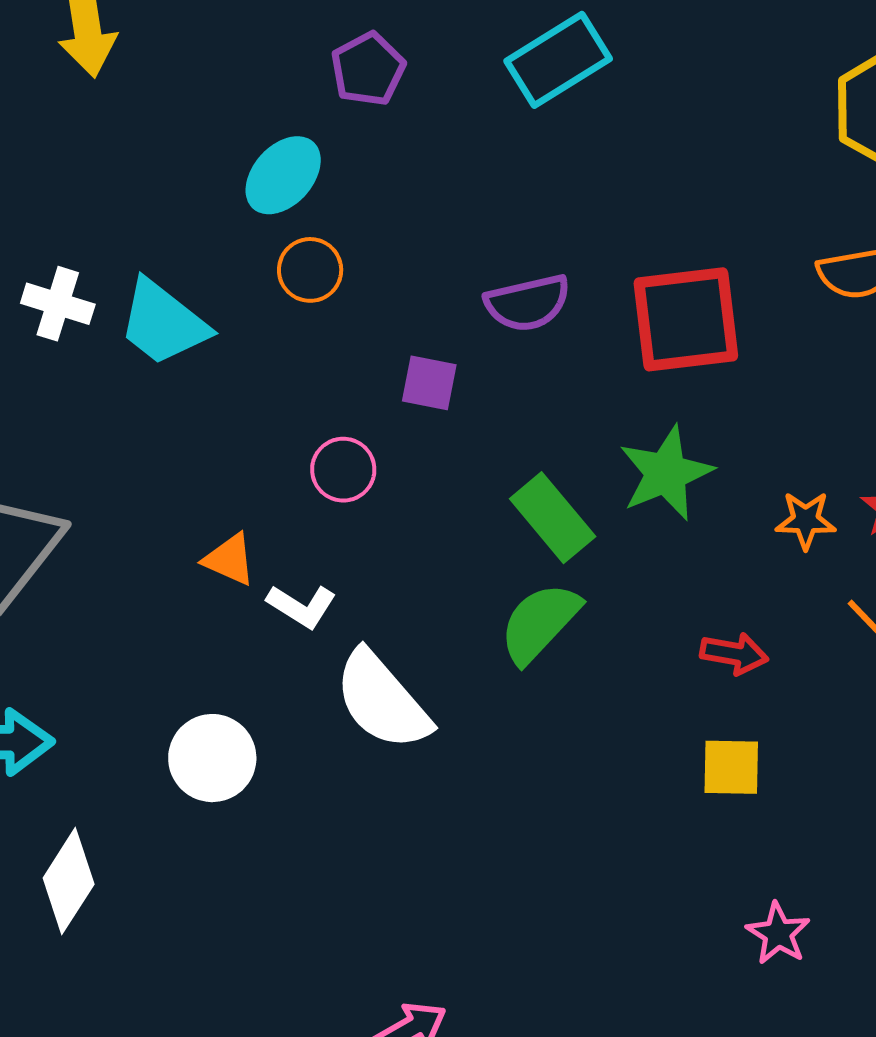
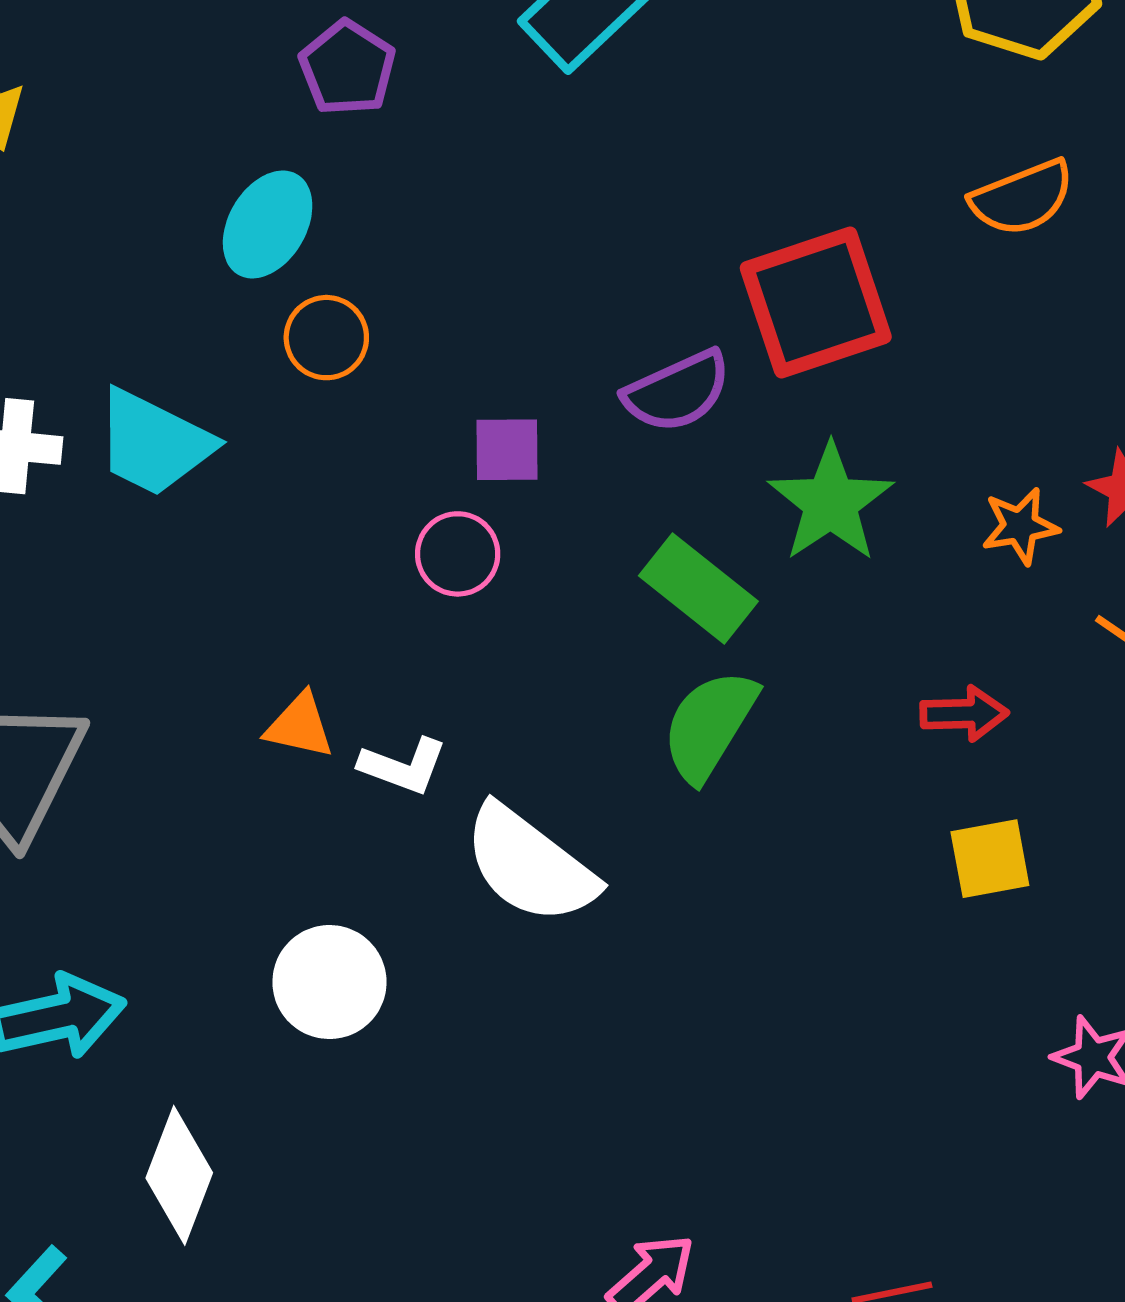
purple semicircle: (528, 303) -> (677, 391), moved
pink circle: (343, 470) -> (458, 554), moved

